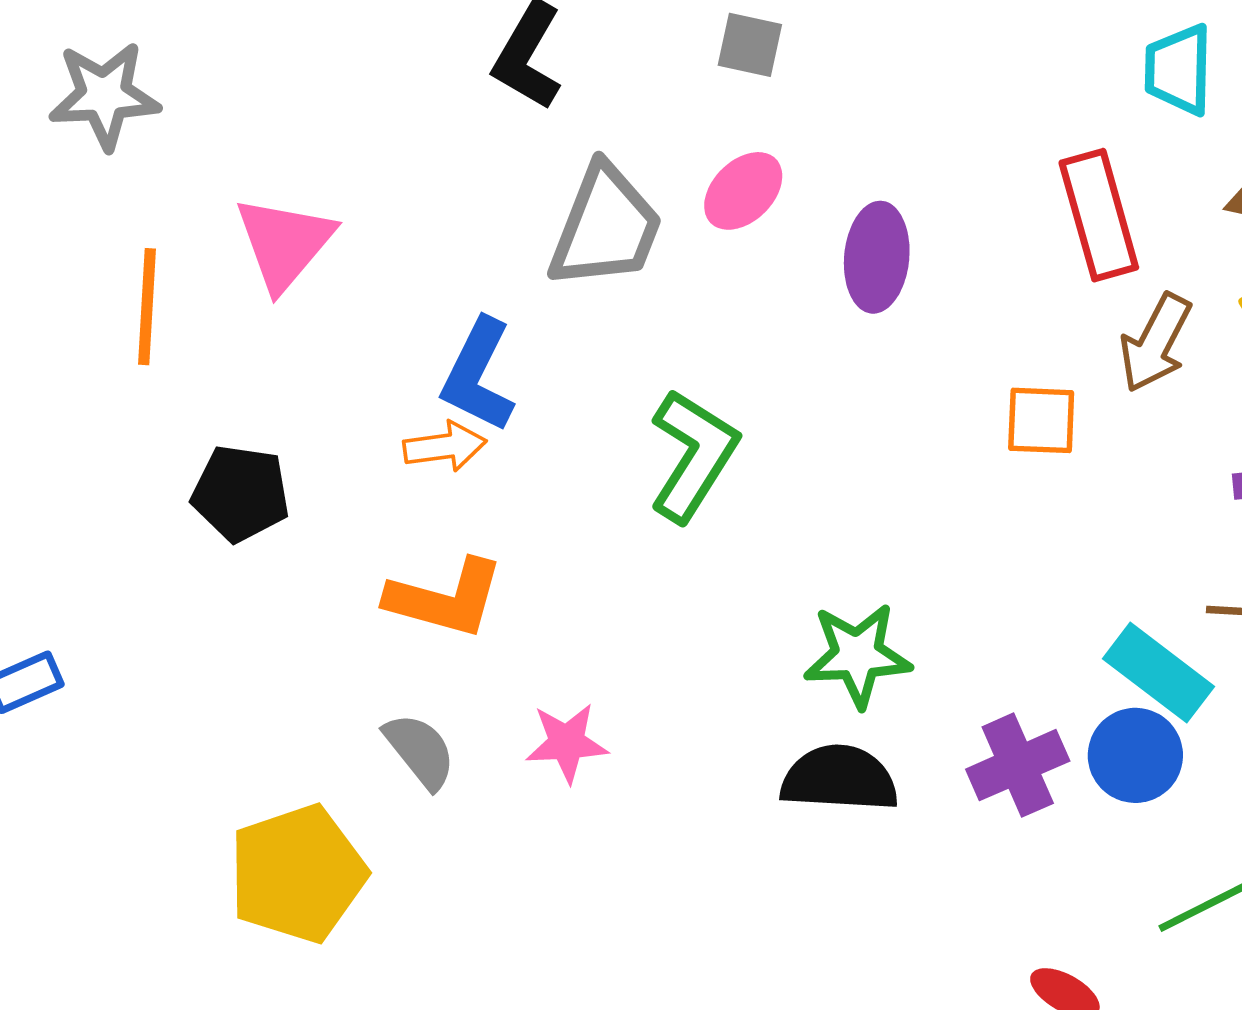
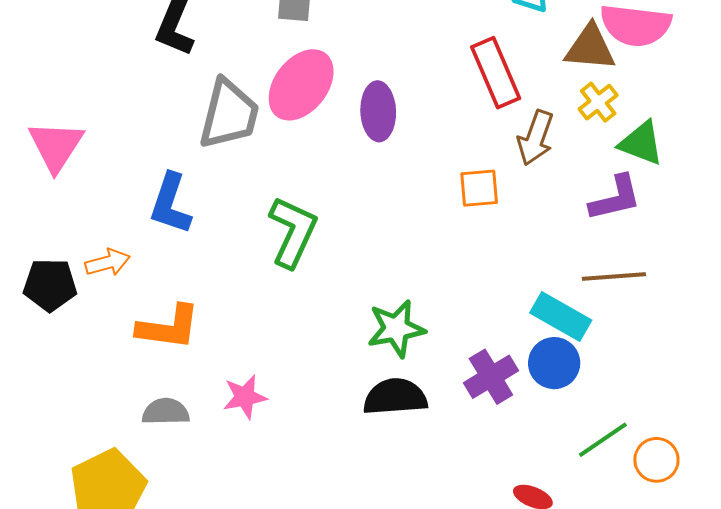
pink ellipse: (743, 191) -> (301, 85), size x1.6
orange arrow: (445, 446) -> (108, 263), moved
gray semicircle: (420, 751) -> (166, 412), turned -45

